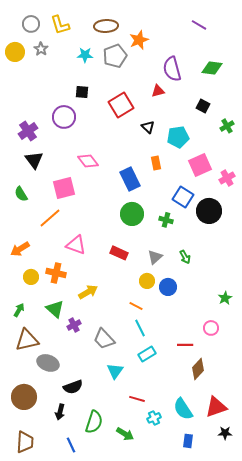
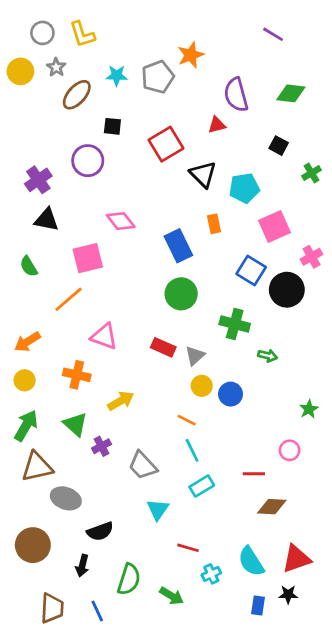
brown ellipse: (106, 26) -> (77, 95), moved, turned -45
black triangle: (148, 127) -> (203, 174), size x1.5
black triangle: (34, 160) -> (47, 220), turned -42
pink cross: (227, 178) -> (312, 257), moved
green cross: (166, 220) -> (235, 324), moved, size x1.5
gray triangle: (155, 257) -> (195, 356), moved
green arrow: (185, 257) -> (268, 356), moved, turned -48
yellow circle: (31, 277) -> (25, 380), moved
green arrow: (19, 310) -> (26, 426), size x1.6
brown diamond: (198, 369) -> (272, 507), turned 50
black star: (225, 433) -> (288, 595), moved
brown trapezoid: (25, 442) -> (52, 608), moved

